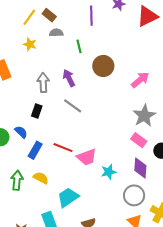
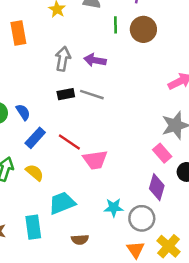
brown circle: (103, 66) -> (143, 29), moved
purple arrow: (69, 78) -> (95, 60), turned -66
gray line: (73, 106) -> (92, 95), turned -30
black rectangle: (37, 111) -> (66, 94), moved, turned 48
cyan star: (109, 172) -> (114, 208), moved

